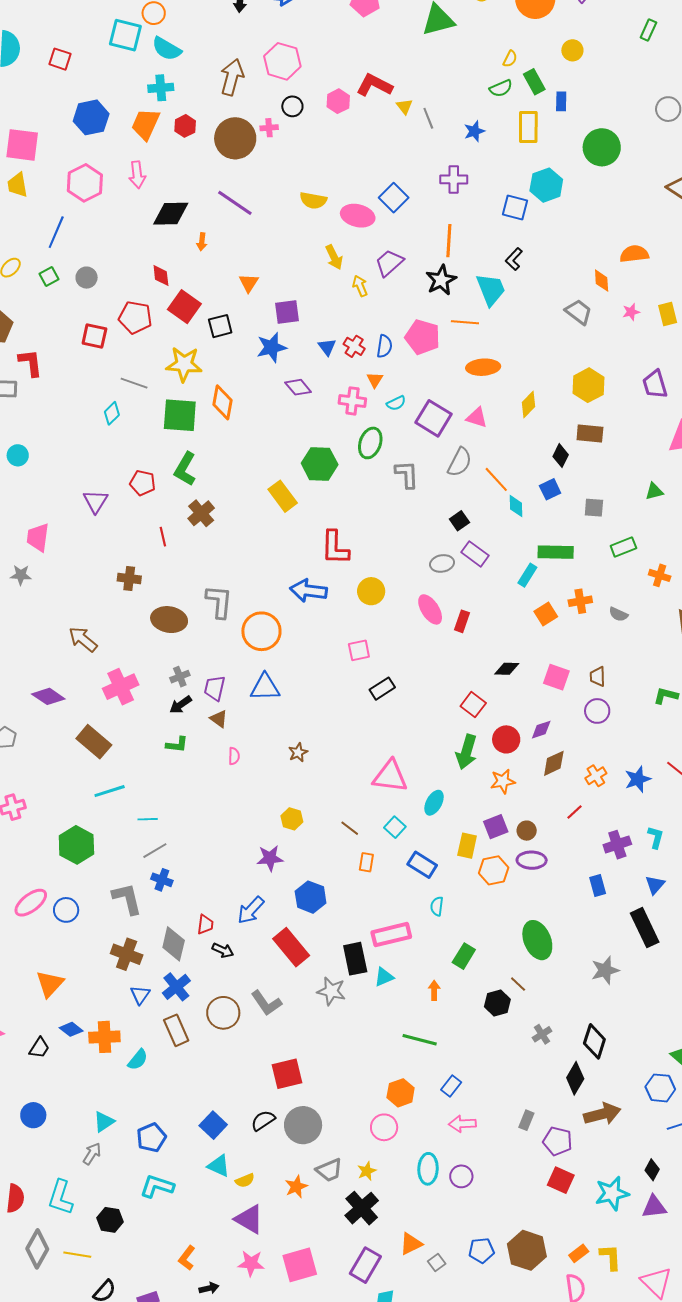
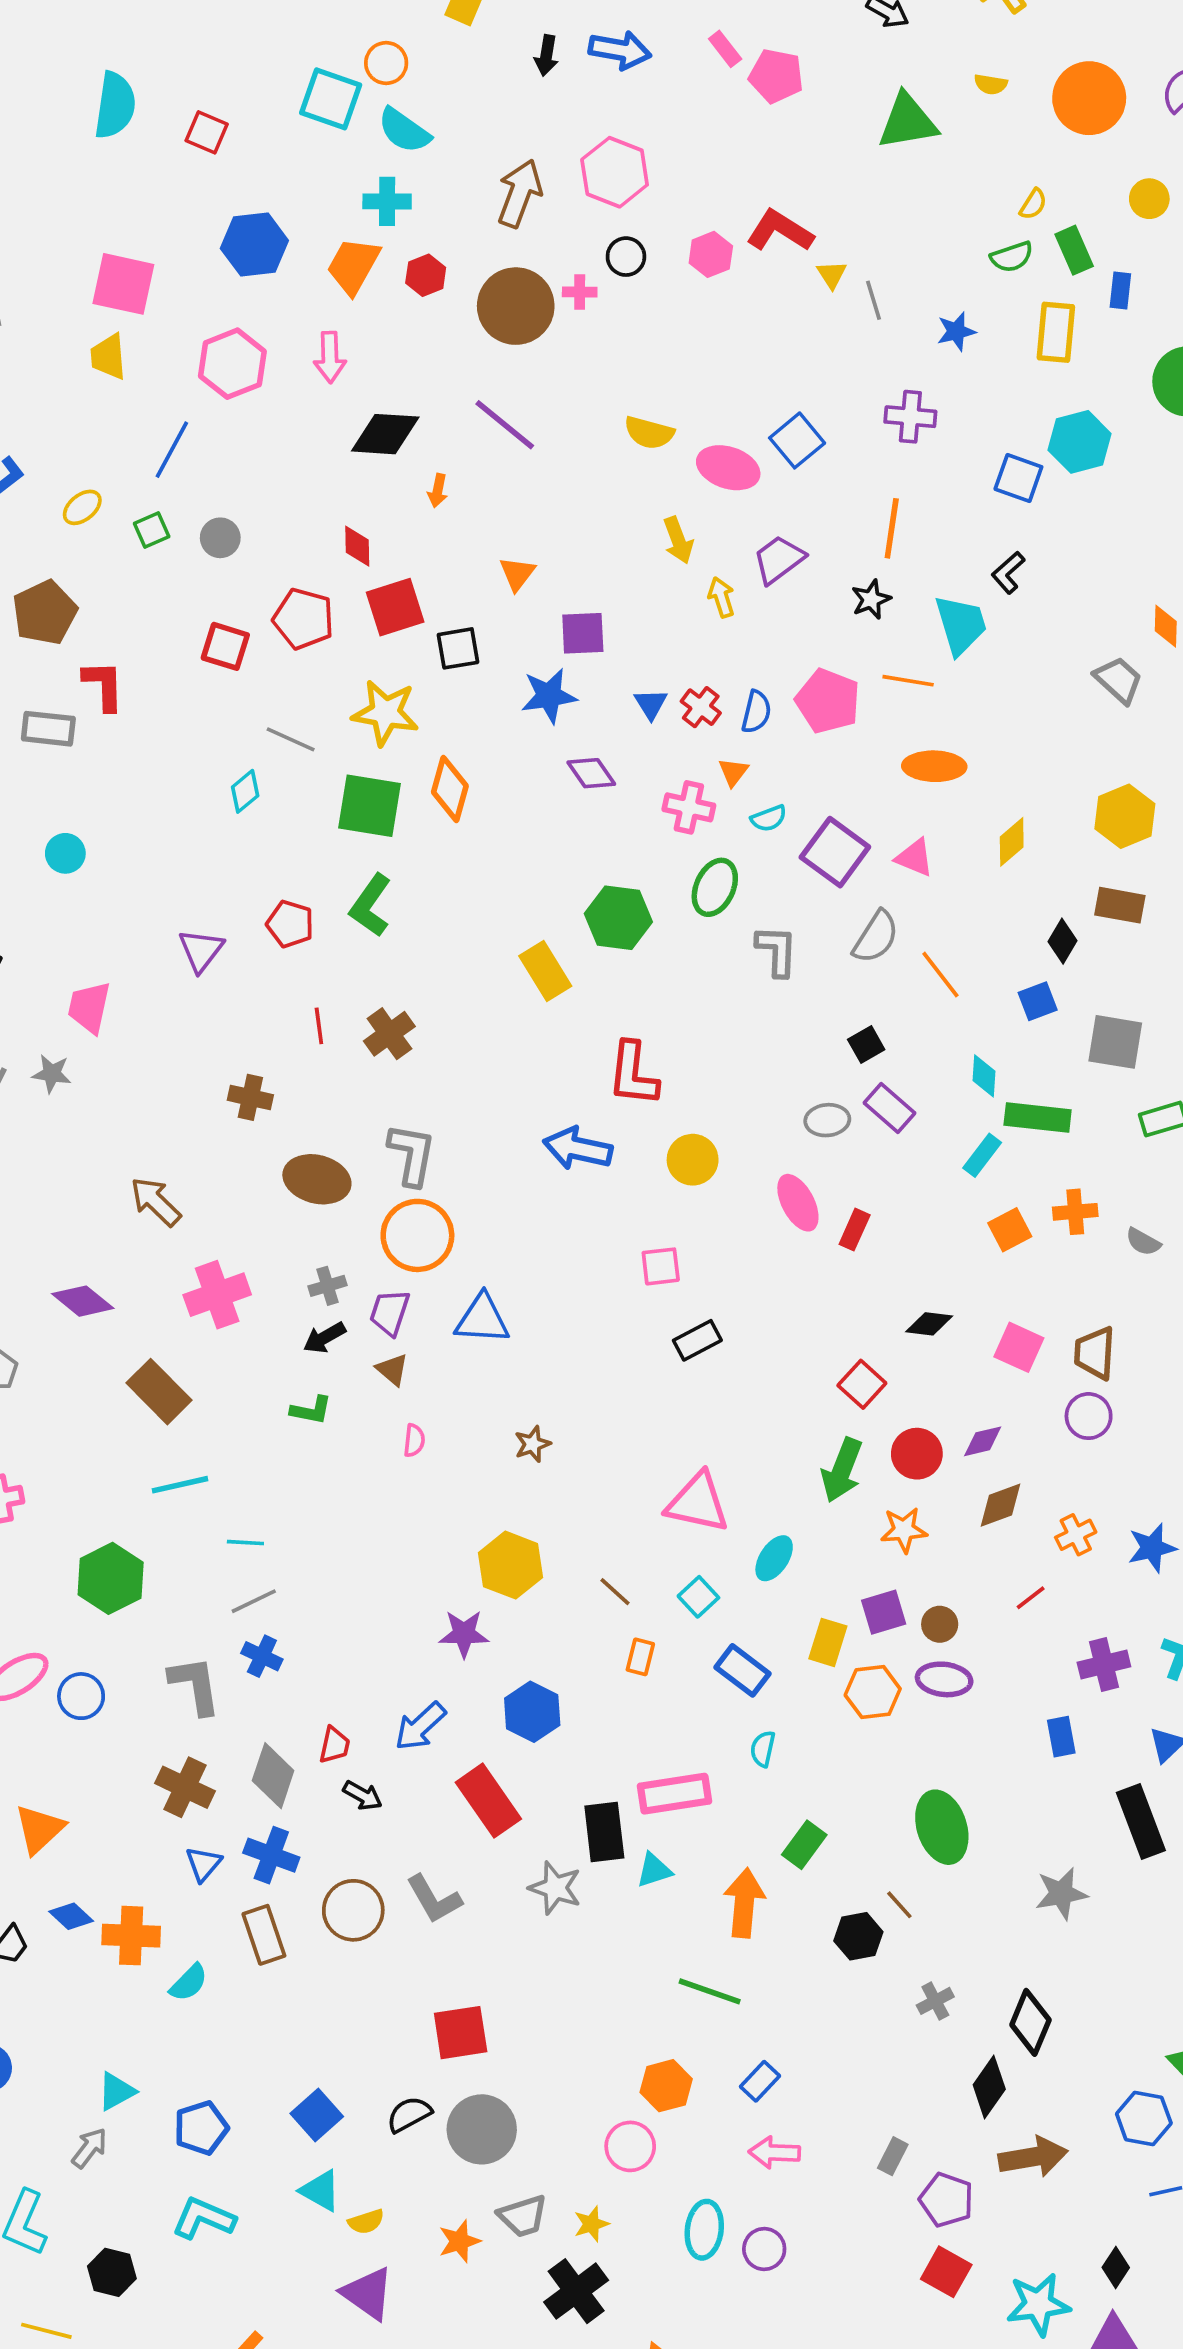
black star: (441, 280) -> (871, 599), size x0.7
red square: (184, 307) -> (395, 607), turned 32
cyan diamond: (516, 506) -> (984, 1076), moved
gray square: (594, 508) -> (1115, 1042), size x1.5
brown cross: (201, 513) -> (389, 1034), moved
orange circle: (261, 631) -> (417, 1235), moved
brown trapezoid: (598, 677) -> (1095, 1353), size x1.4
yellow hexagon: (292, 819) -> (510, 1565), size x1.6
blue cross: (176, 987) -> (271, 1855), turned -36
orange arrow: (434, 990) -> (744, 1903), size x1.8

